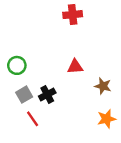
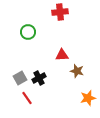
green circle: (17, 65) -> (28, 32), moved
brown star: (103, 86) -> (77, 71), moved

